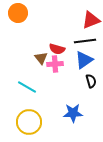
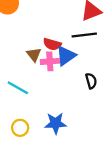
blue triangle: (84, 60) -> (66, 56), moved
blue star: (73, 113) -> (56, 123), moved
yellow circle: (29, 122) -> (20, 128), size x0.6

